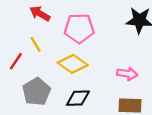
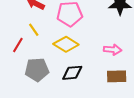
gray pentagon: (36, 92) -> (37, 70), turned 30

